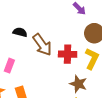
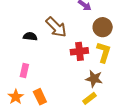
brown arrow: (42, 45) -> (56, 27), moved

